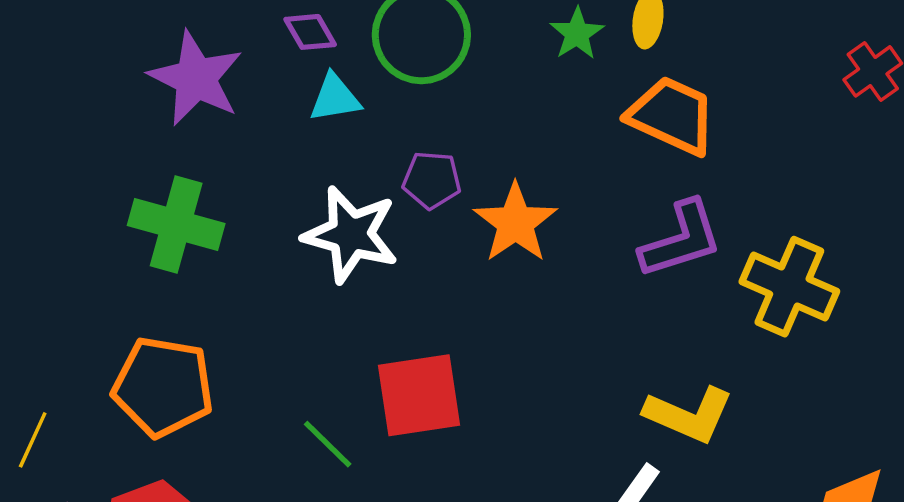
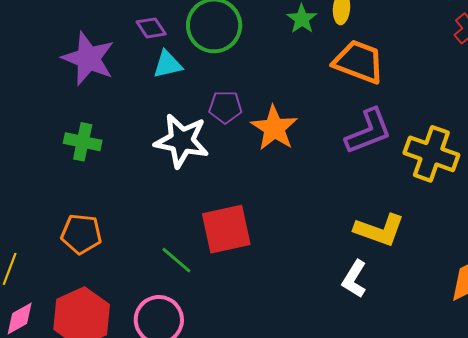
green cross: (176, 225) -> (83, 142), size x0.7
orange pentagon: (163, 387) -> (81, 234), size x0.7

